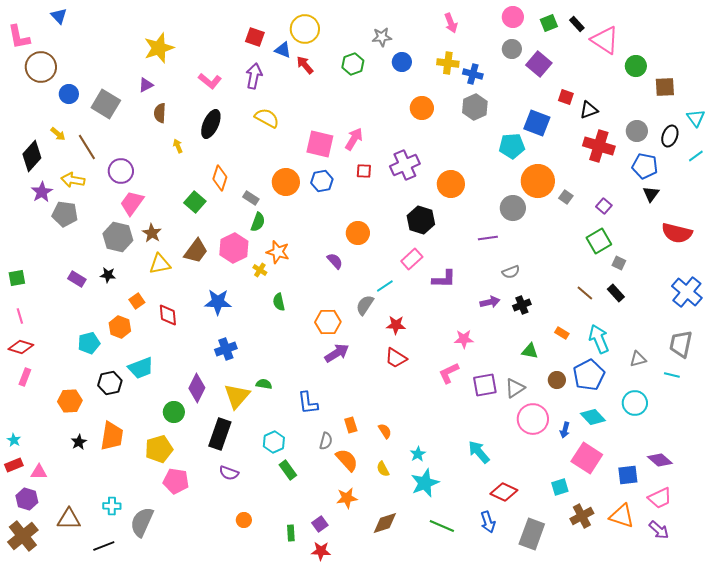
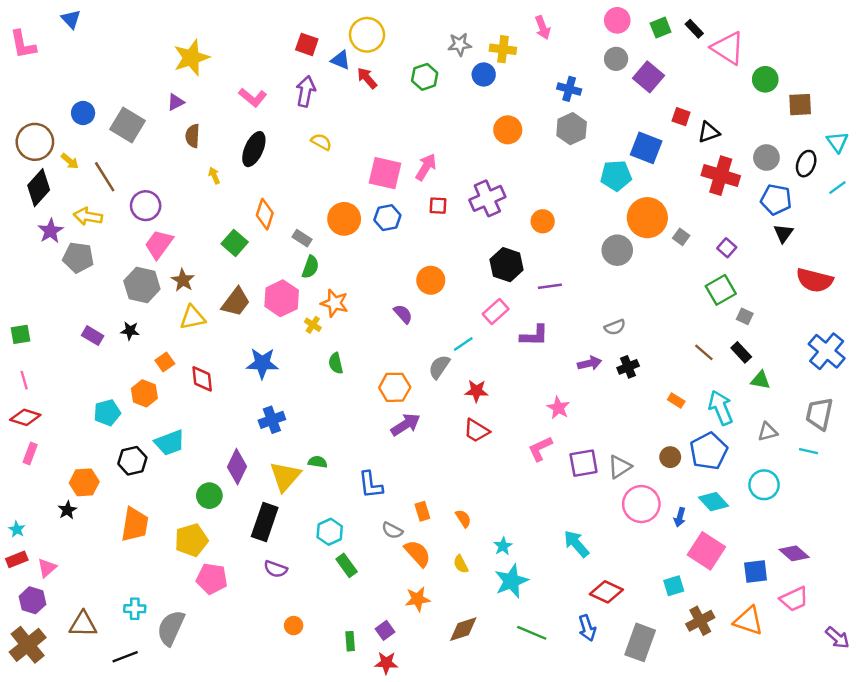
yellow cross: (448, 63) -> (503, 49), moved
brown circle: (41, 67) -> (35, 142), moved
yellow semicircle: (267, 118) -> (321, 142), size x0.7
orange circle: (451, 184) -> (543, 221), size x0.7
purple line: (488, 238) -> (550, 286), moved
pink star: (464, 339) -> (558, 408), turned 30
green triangle: (530, 351) -> (760, 380), moved
gray semicircle: (326, 441) -> (392, 531), turned 102
black star: (79, 442) -> (67, 510), moved
pink triangle: (39, 472) -> (47, 568), turned -42
purple arrow: (659, 530) -> (837, 638), moved

